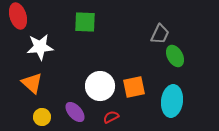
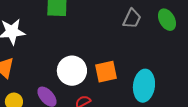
green ellipse: (175, 56) -> (167, 20), moved

